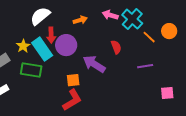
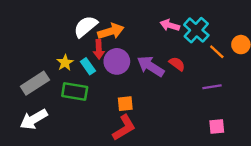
orange arrow: (80, 20) -> (111, 31), moved, size x1.5
red semicircle: (116, 47) -> (177, 64), turned -32
cyan rectangle: (42, 49) -> (88, 66), size x0.6
purple arrow: (94, 64) -> (151, 66), moved
pink square: (167, 93) -> (217, 126), moved

